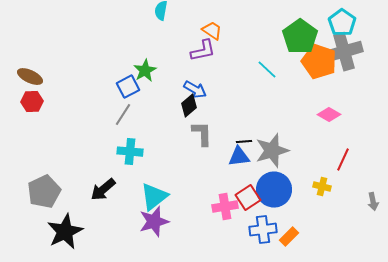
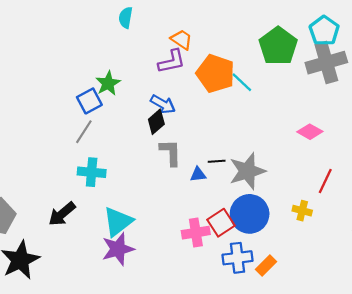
orange pentagon: (319, 62) -> (216, 74), moved
blue triangle: (239, 157) -> (198, 174), moved, size x0.7

